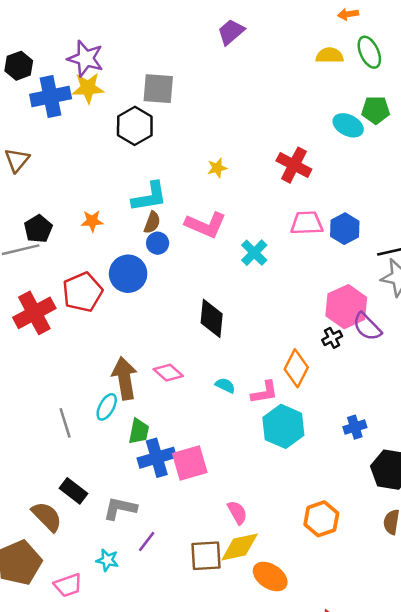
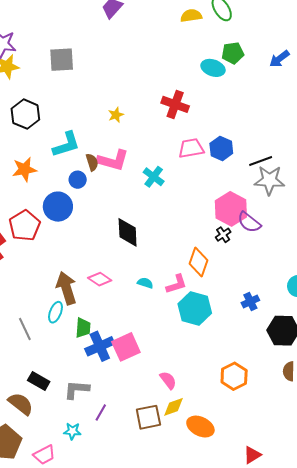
black hexagon: (135, 126) -> (25, 114), moved
orange star: (92, 221) -> (24, 169), size x1.4
brown semicircle: (152, 222) -> (92, 162), moved, turned -30
yellow diamond: (240, 547) -> (174, 407), size x0.7

